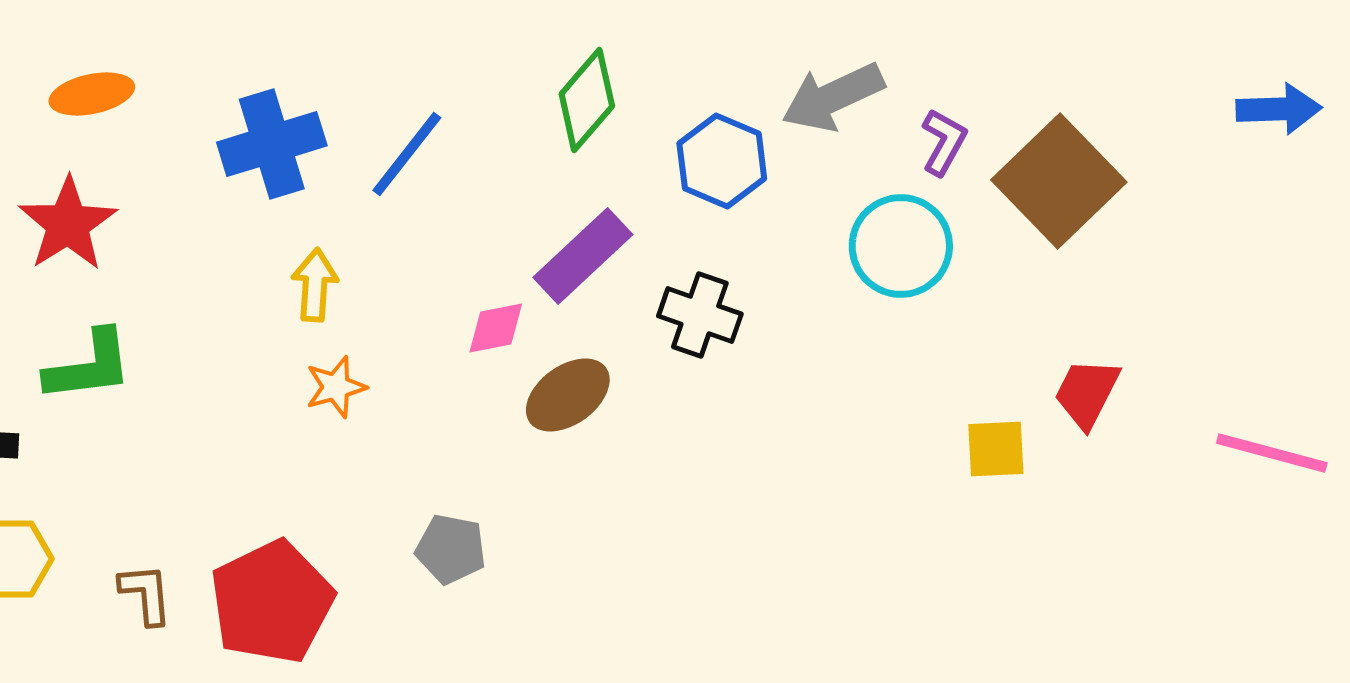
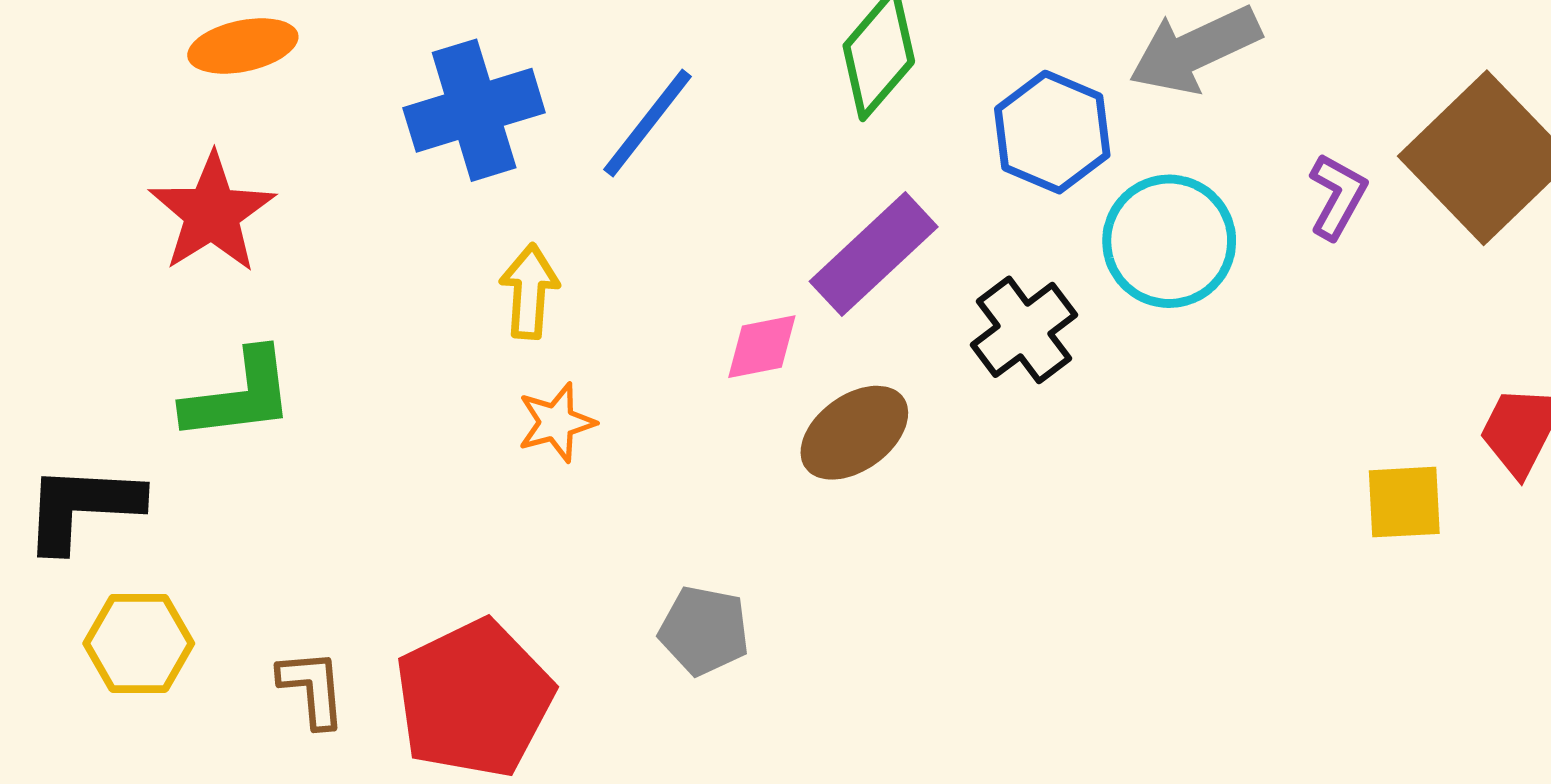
purple L-shape: (944, 142) -> (1337, 196), moved
cyan circle: (901, 246) -> (1169, 241), moved
black cross: (700, 315) -> (1024, 330), turned 34

